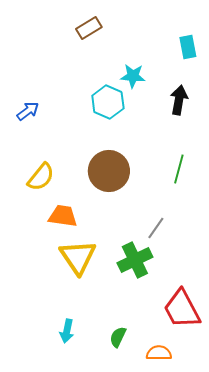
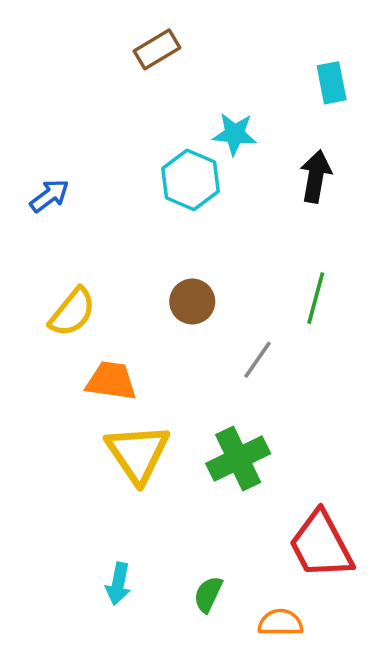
brown circle: (109, 171) -> (192, 302), size x0.6
gray line: (156, 228) -> (258, 360), moved

